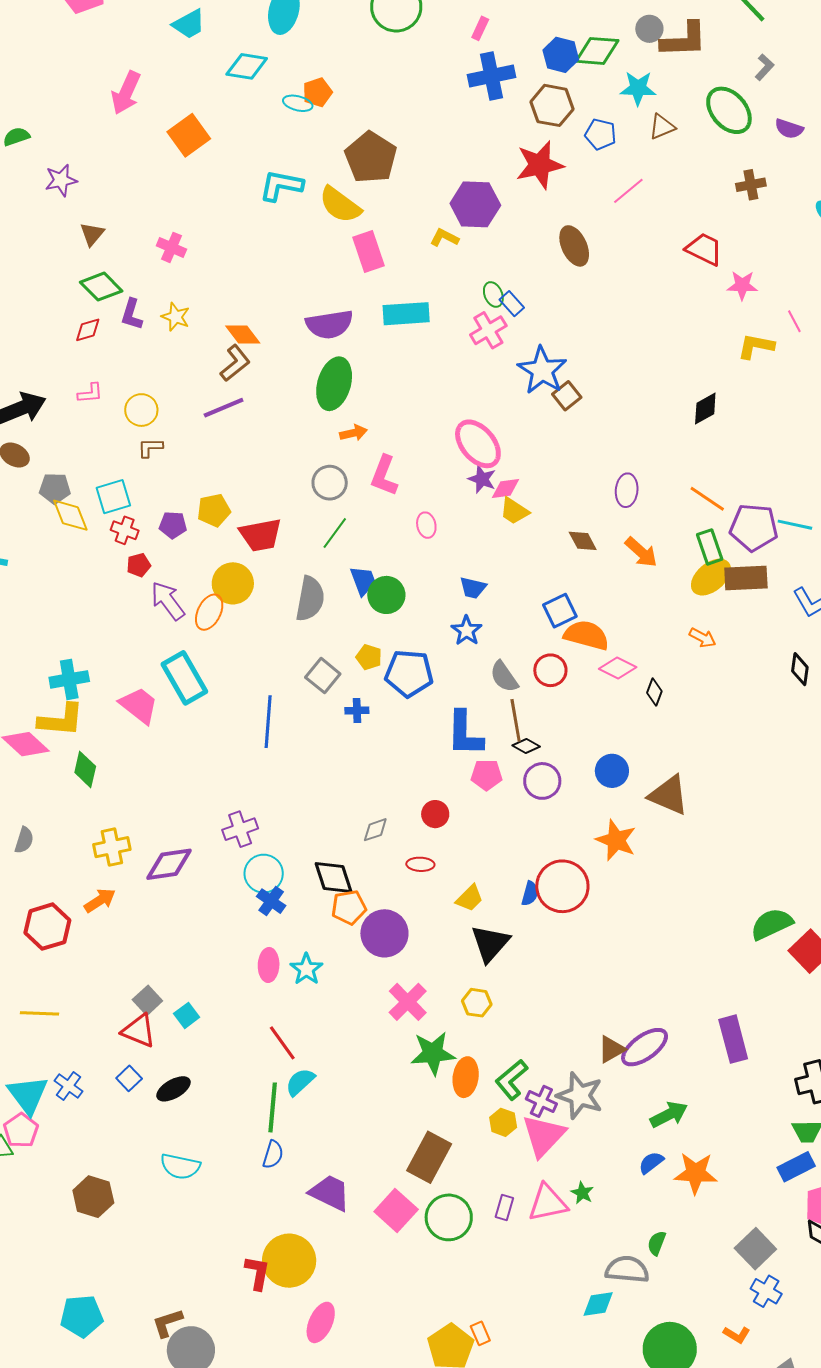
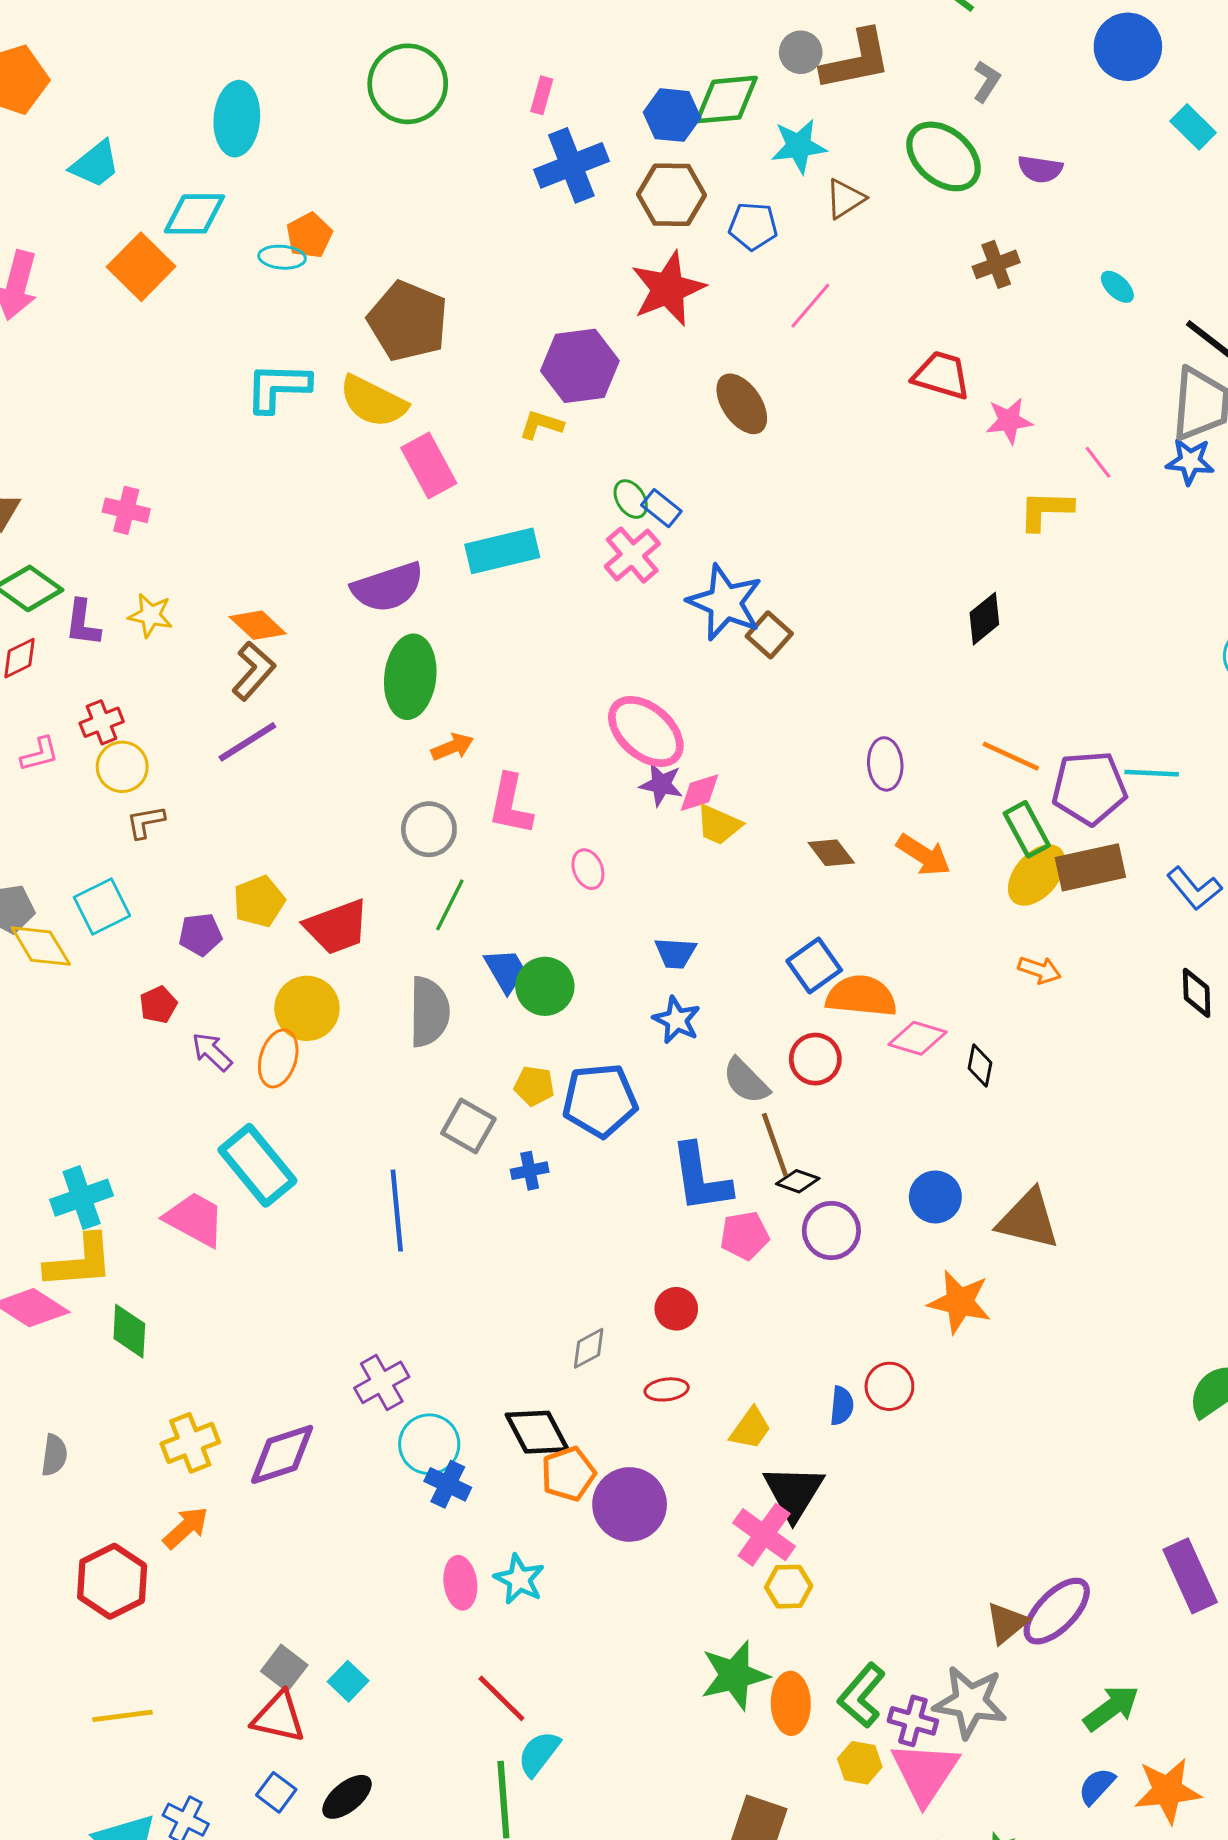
orange square: (189, 135) -> (141, 267), moved
red cross: (125, 530) -> (102, 722), moved, turned -32
purple arrow: (168, 601) -> (212, 1052), size x0.7
red circle: (562, 886) -> (889, 1386), size x0.6
pink cross: (408, 1002) -> (764, 1535), moved

